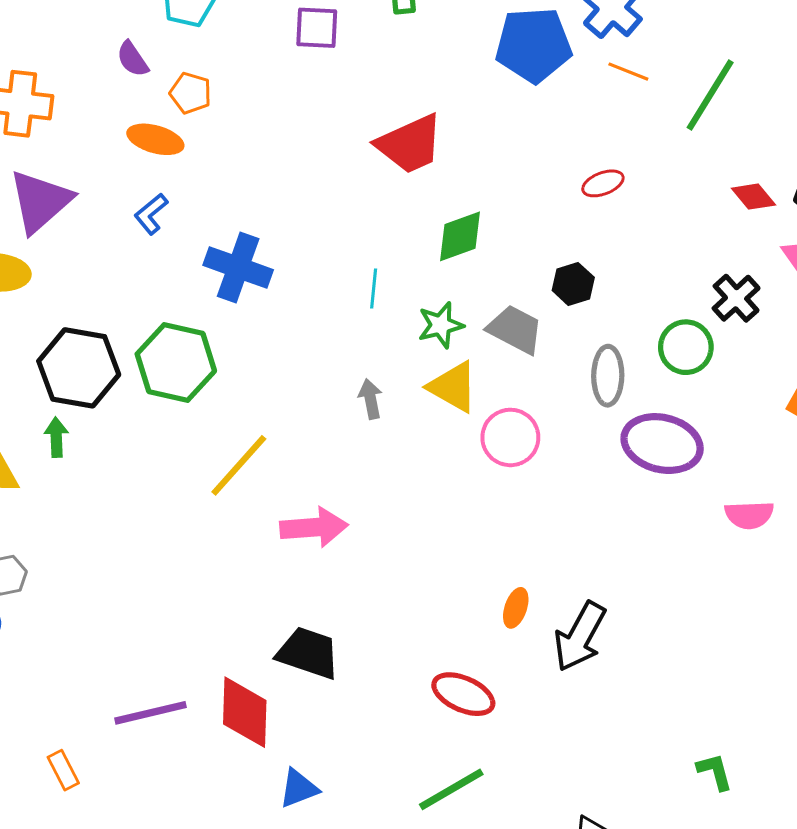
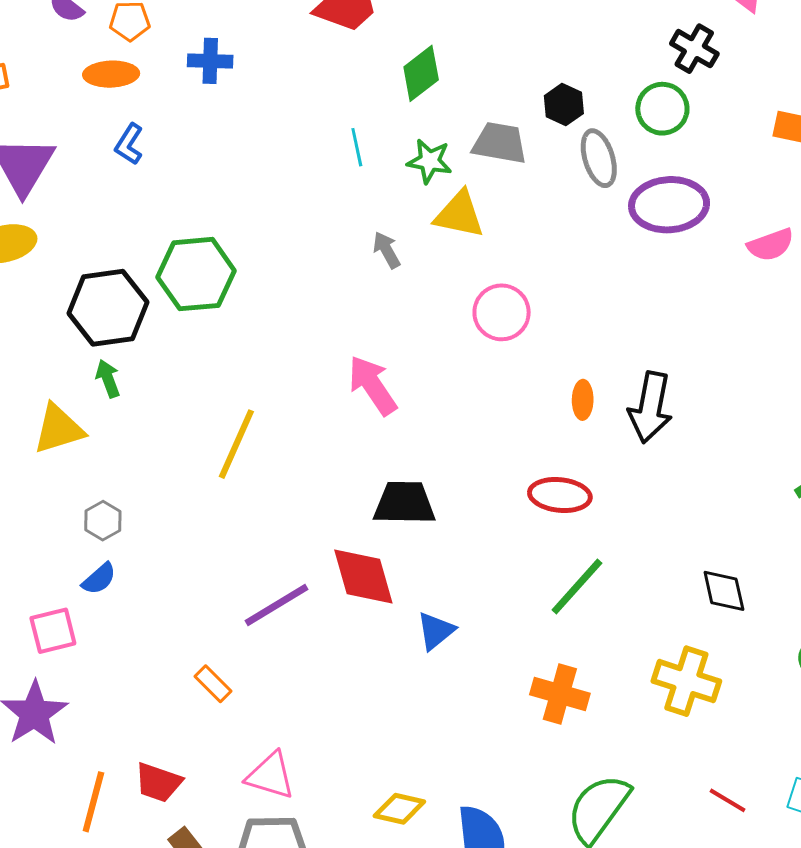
blue cross: (238, 267) -> (210, 61), moved, size x0.7
black hexagon: (573, 284) -> (564, 105), moved
green star: (441, 325) -> (429, 161), turned -30
pink circle: (510, 437) -> (502, 312), moved
yellow line: (239, 465) -> (236, 444), moved
pink arrow: (314, 527) -> (373, 385), turned -102

